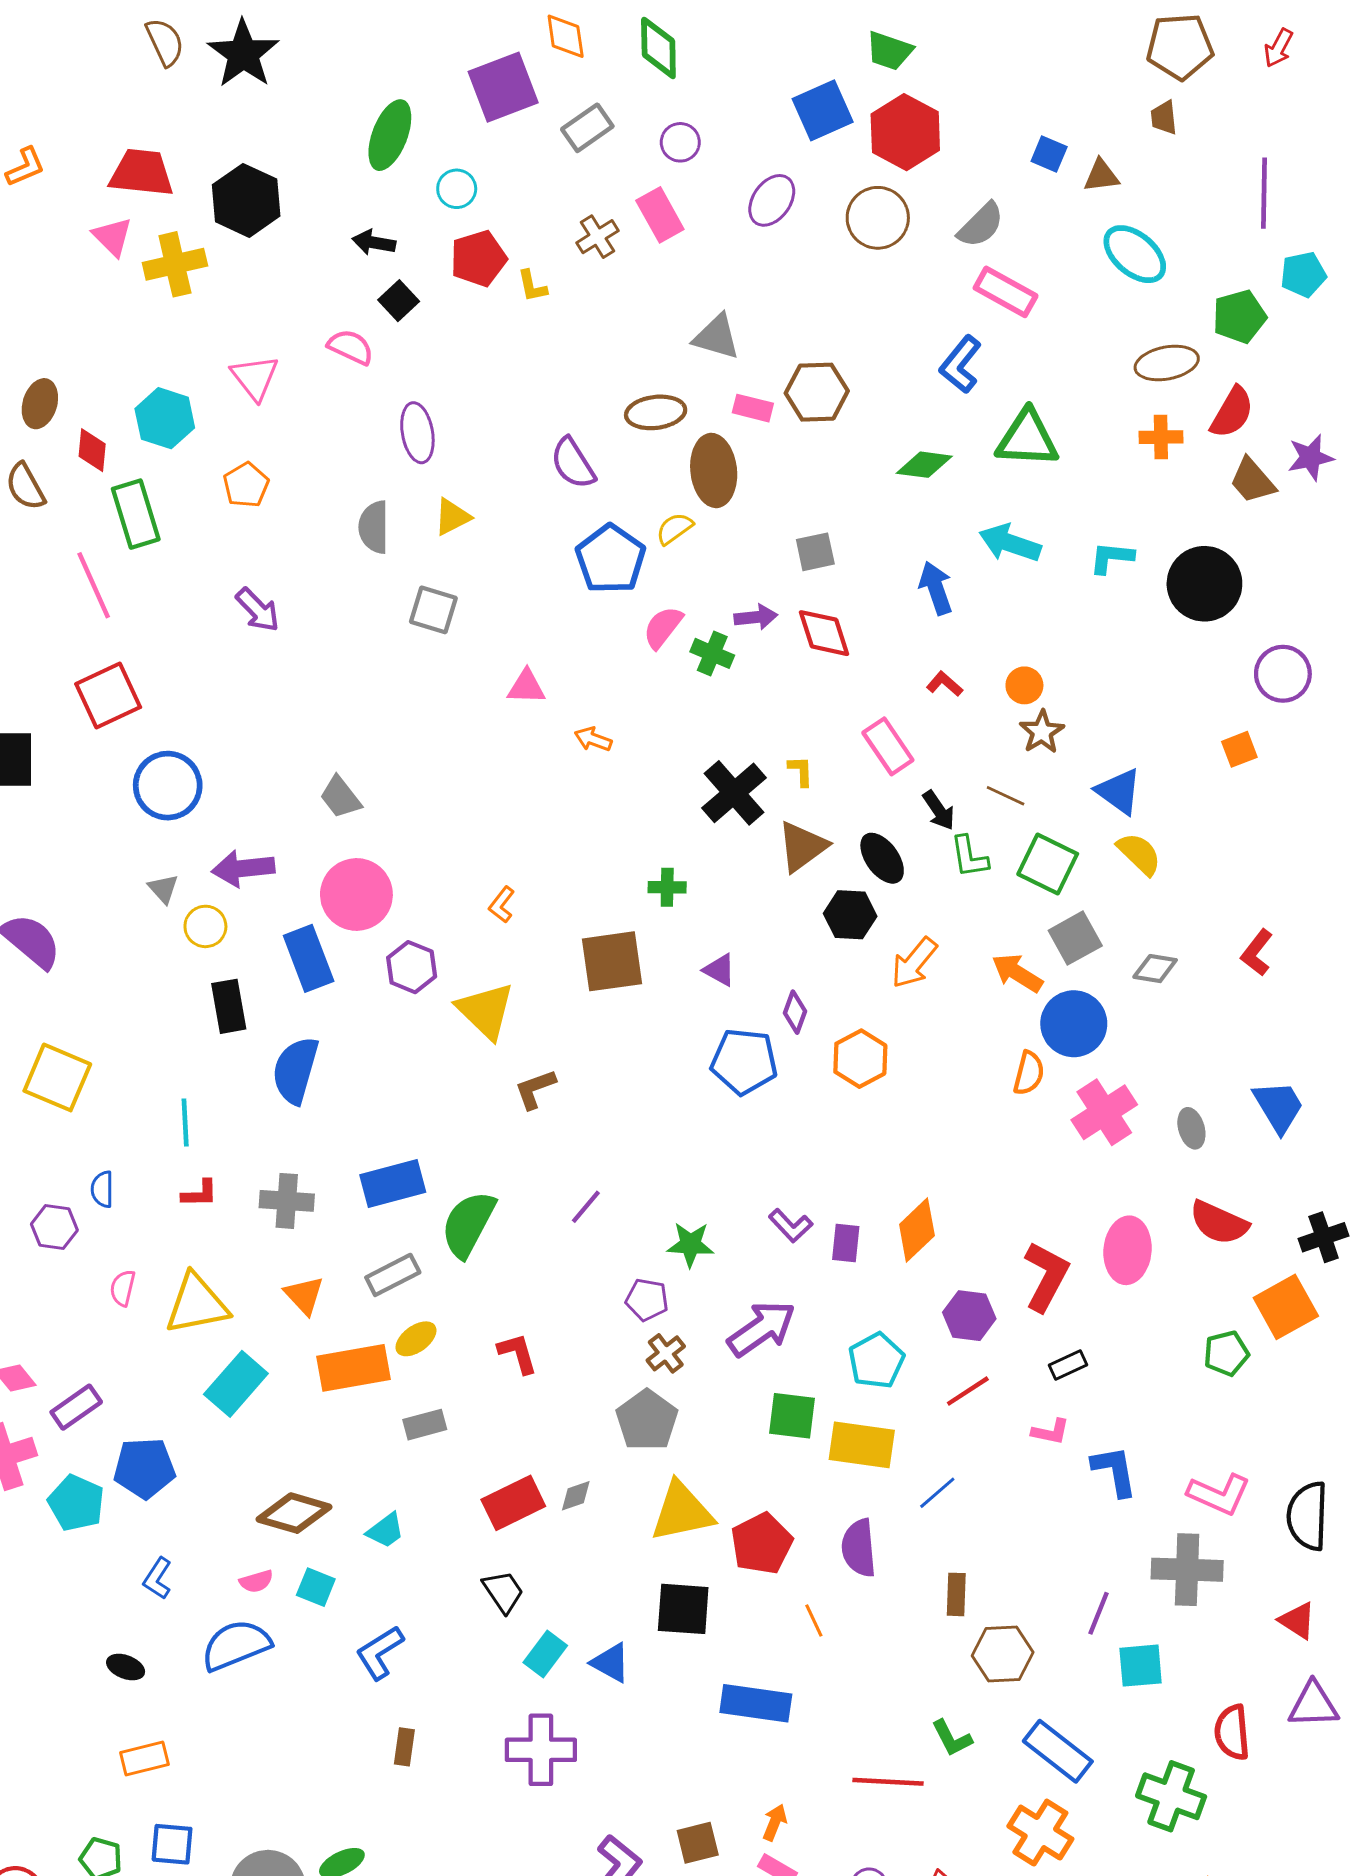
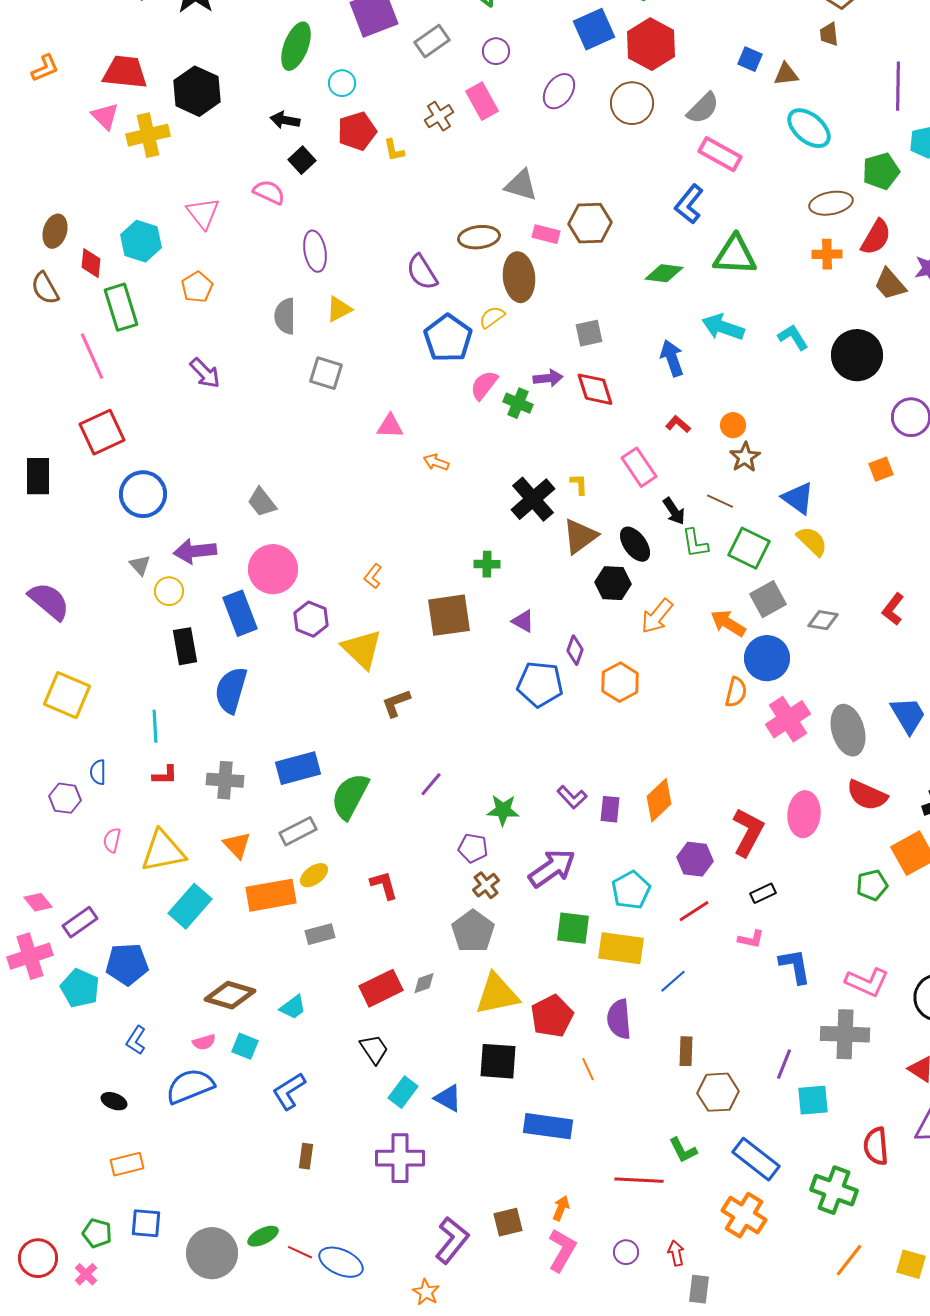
cyan L-shape: (1112, 558) -> (793, 337), turned 52
gray ellipse: (1191, 1128) -> (848, 730), size x1.8

